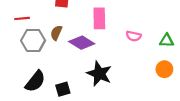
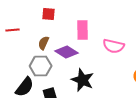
pink semicircle: (134, 36) -> (114, 46), size x1.5
gray hexagon: (33, 41) -> (41, 66), moved

